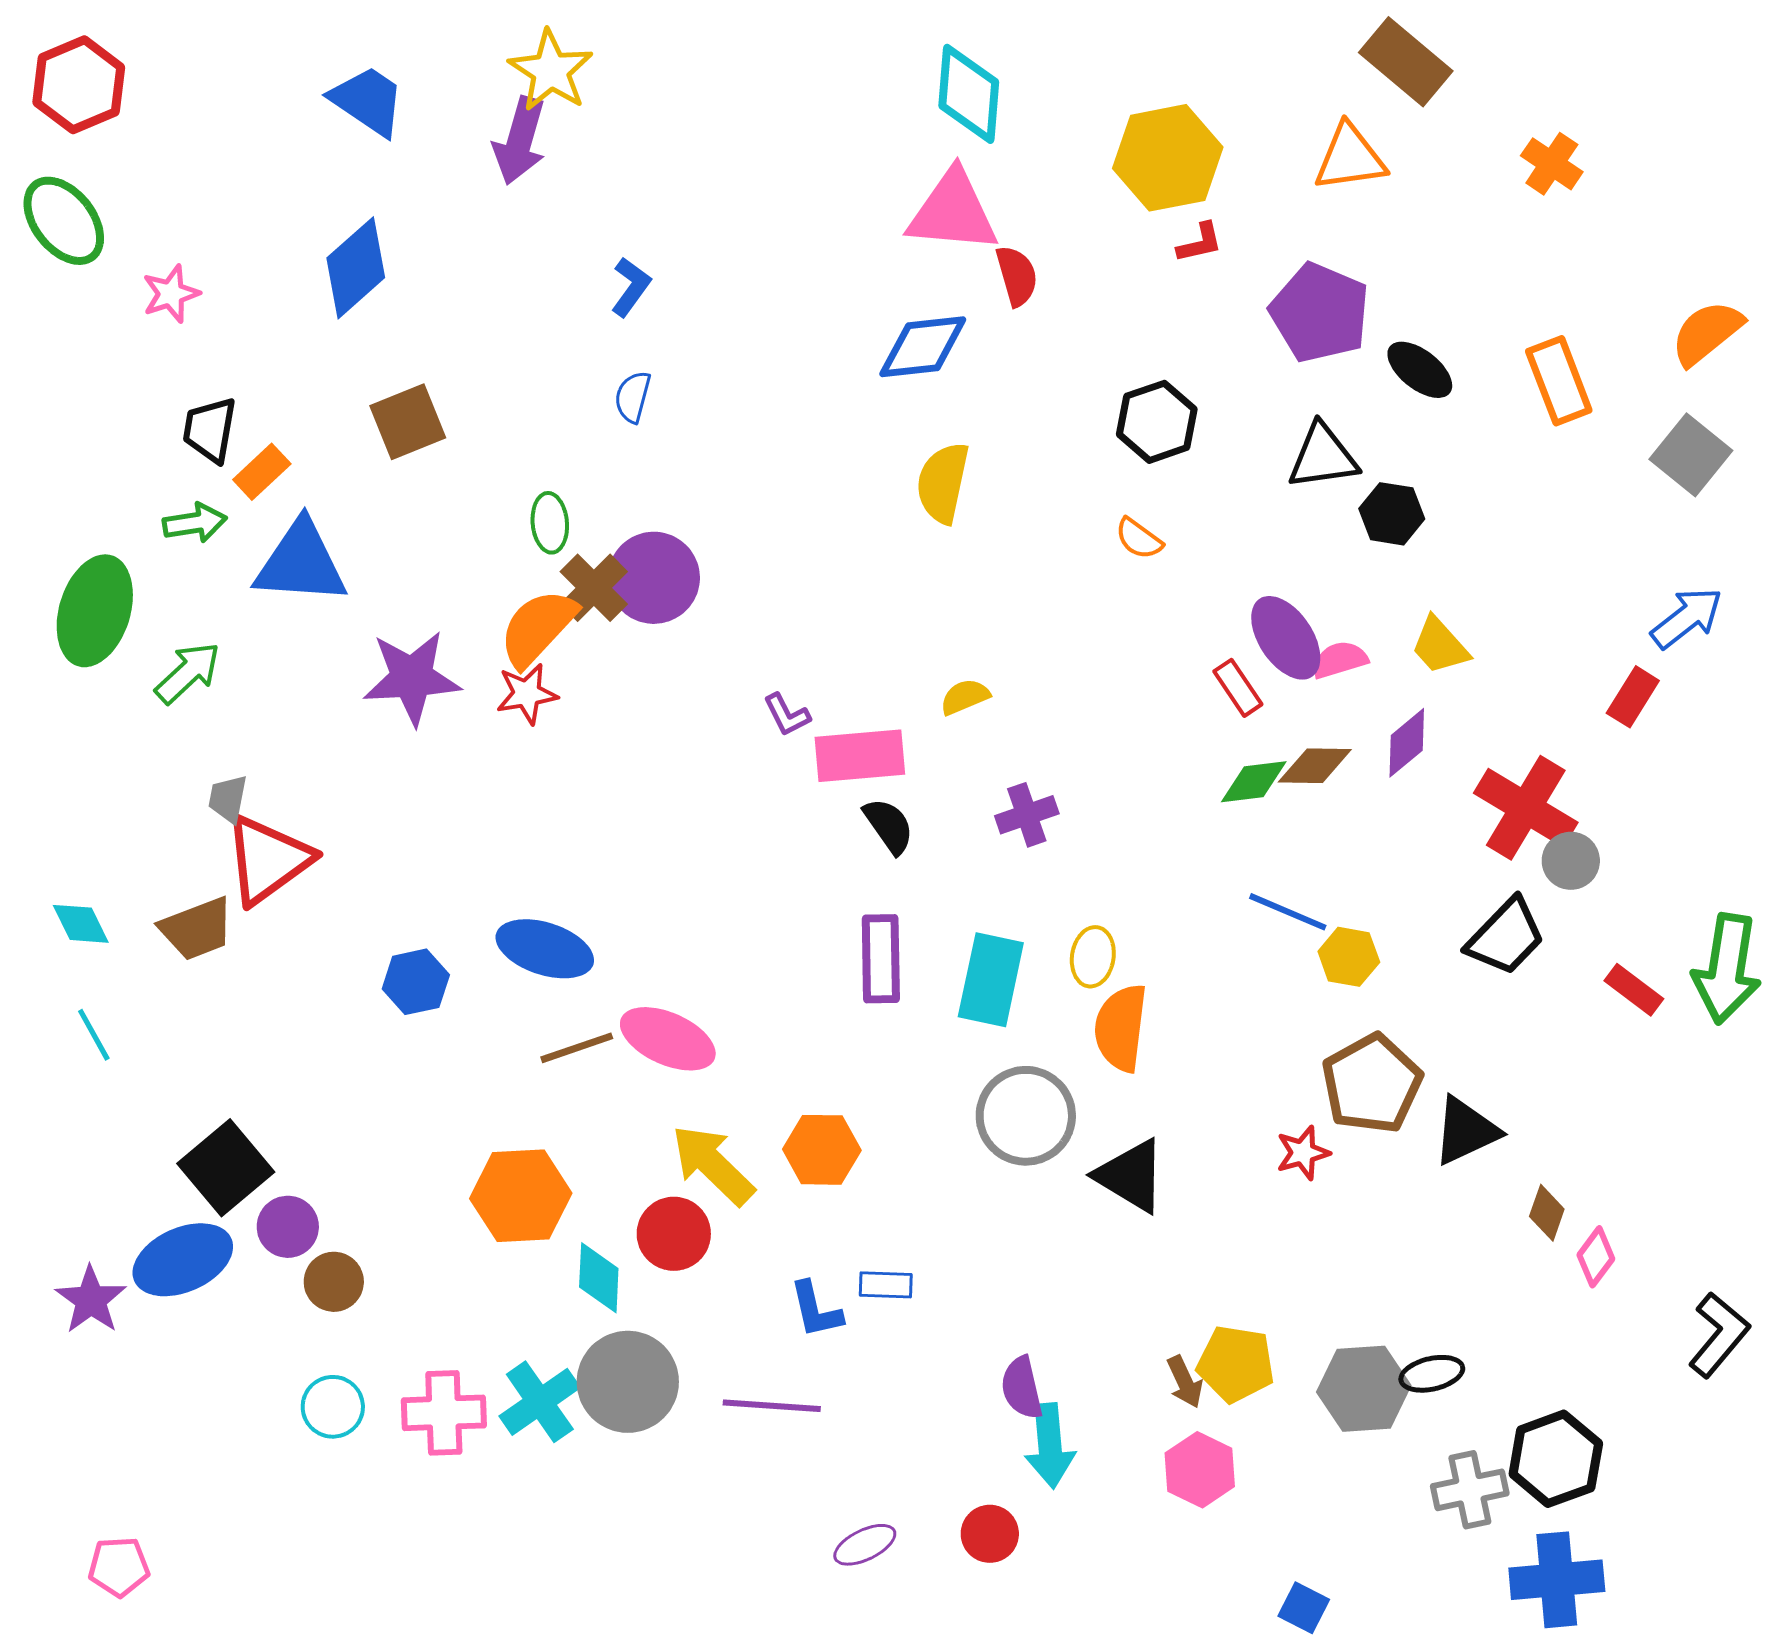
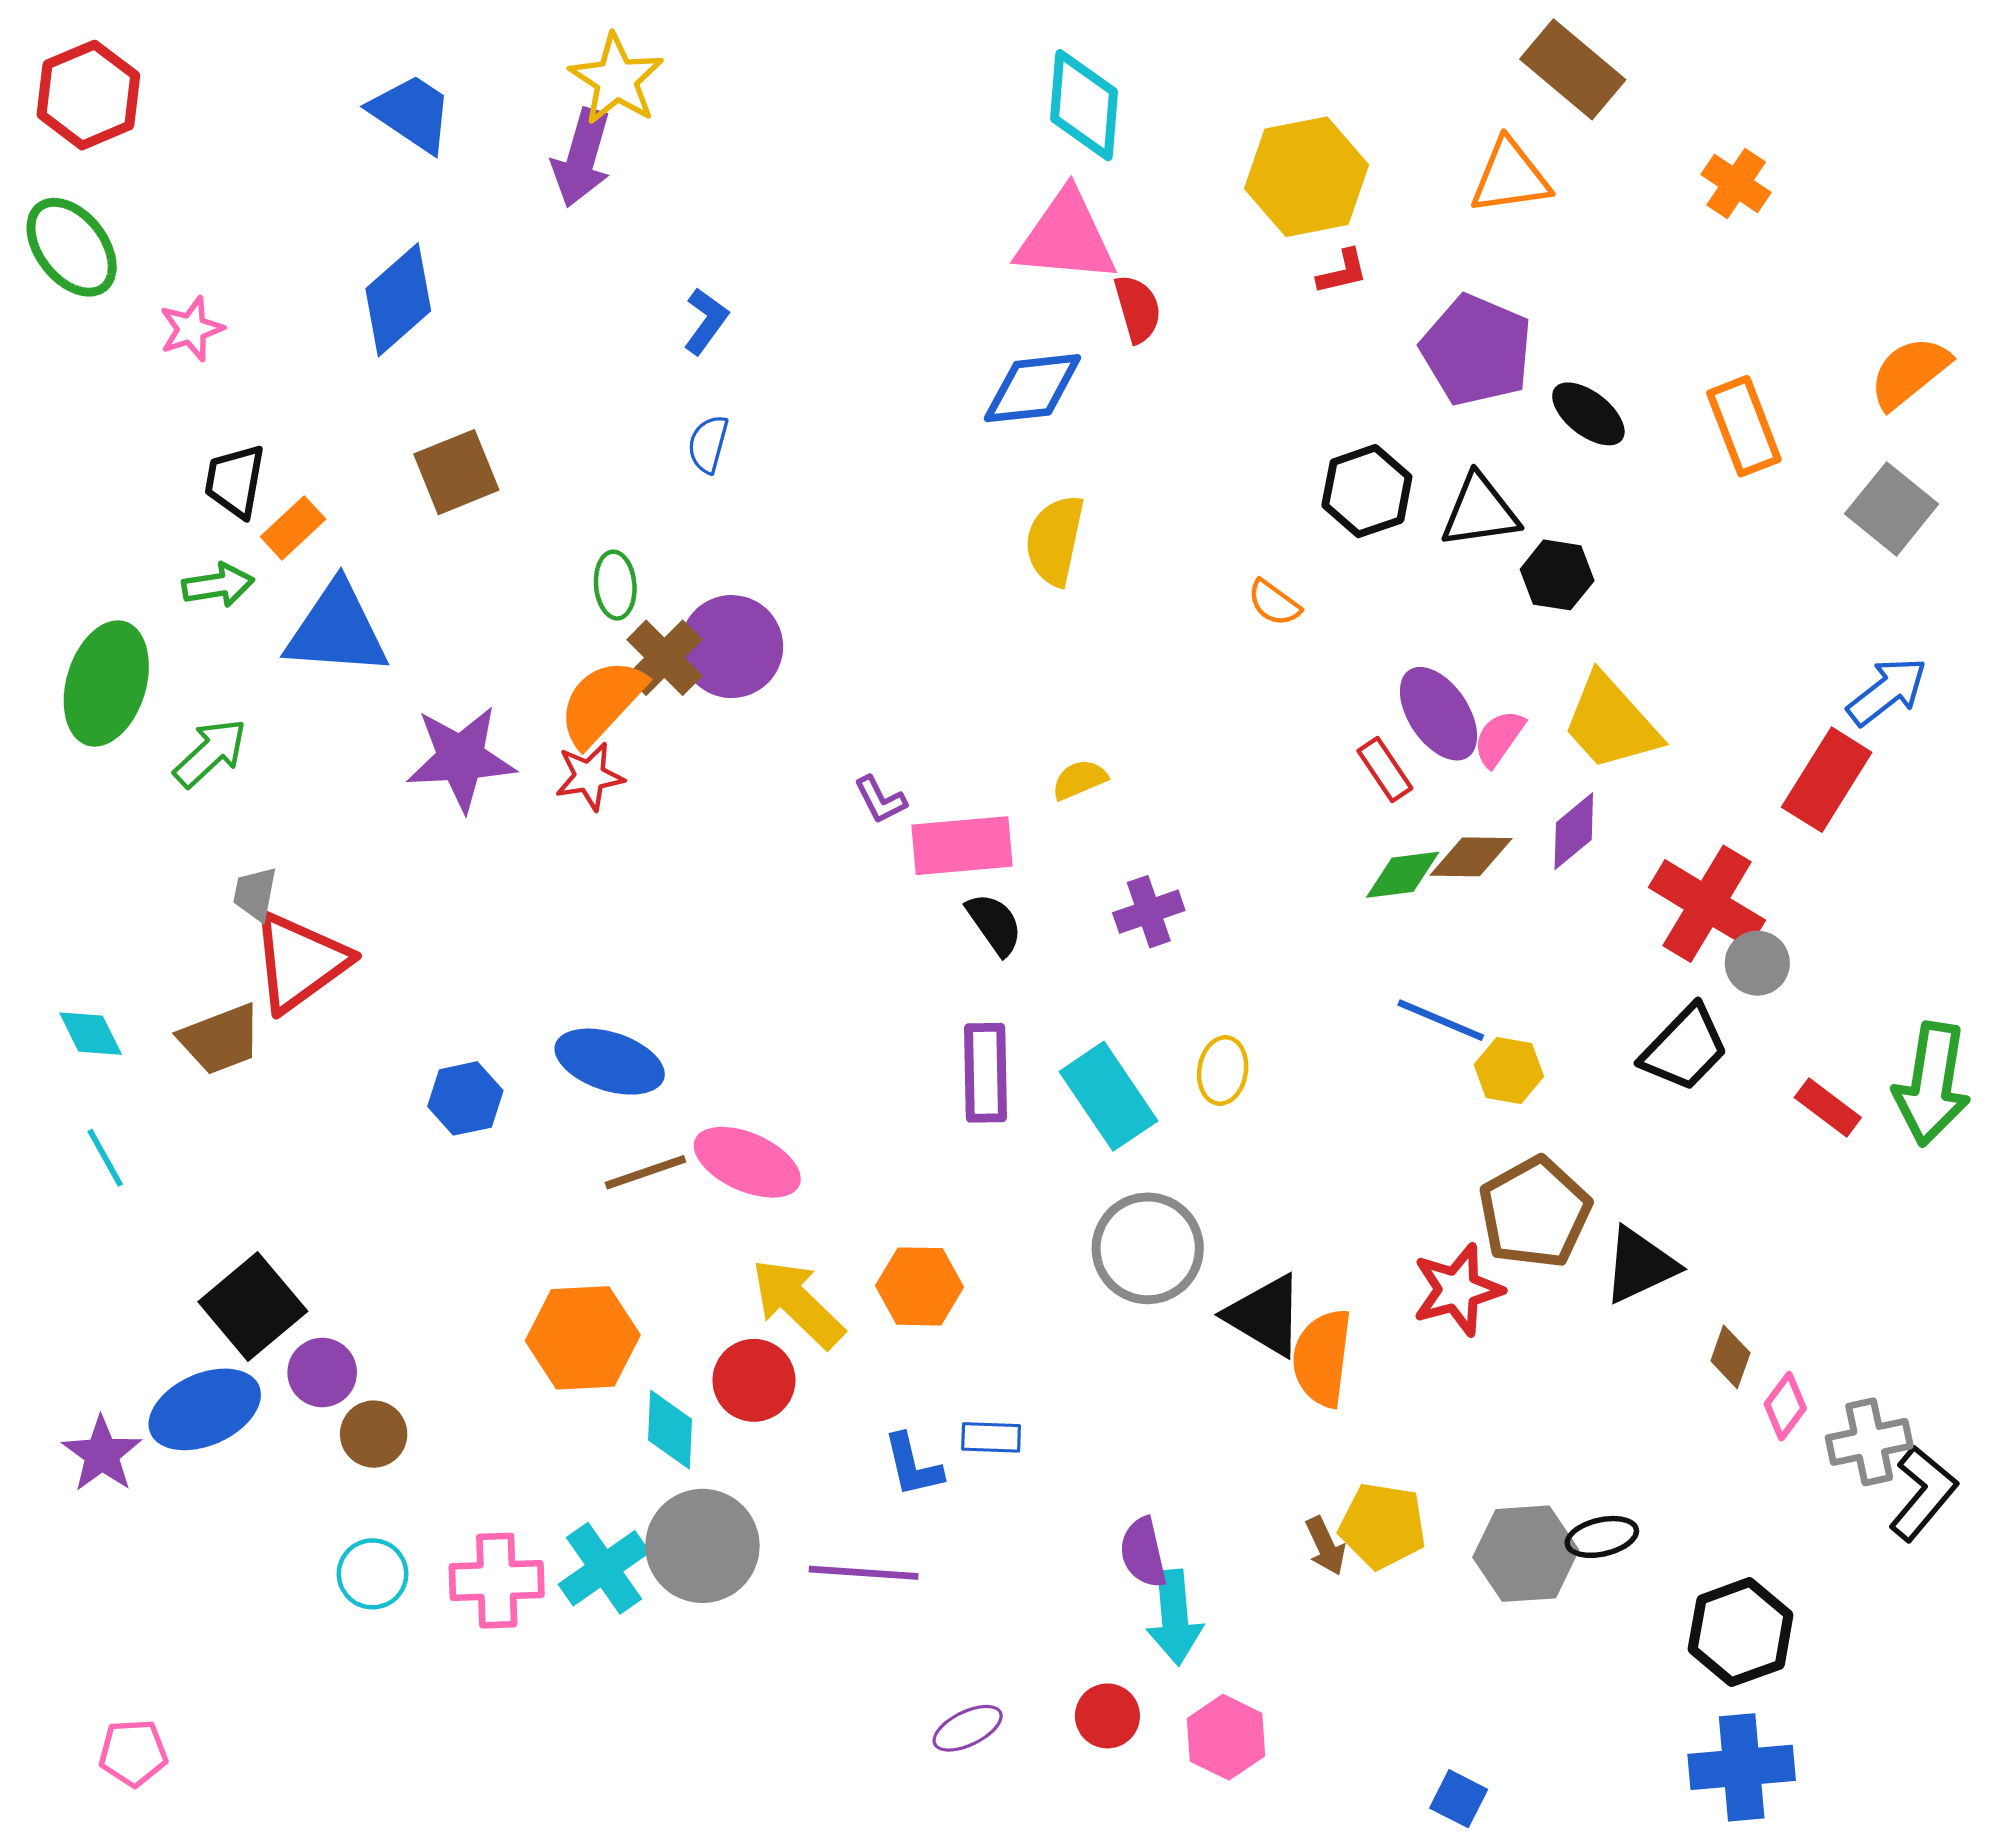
black hexagon: (1157, 422) -> (1367, 491), moved
yellow trapezoid: (1440, 646) -> (1611, 723), size x1.5
pink semicircle: (1340, 660) -> (1499, 738), turned -38
red rectangle: (1633, 697) -> (1827, 780), size x1.5
cyan rectangle: (991, 980) -> (1109, 1096), turned -46
orange semicircle: (1121, 1028) -> (1322, 1358), moved
red star: (1303, 1153) -> (1458, 1290), size x1.5
pink hexagon: (1200, 1470) -> (1226, 1737), moved
gray cross: (1470, 1490) -> (1869, 1442), moved

